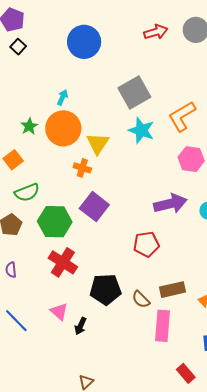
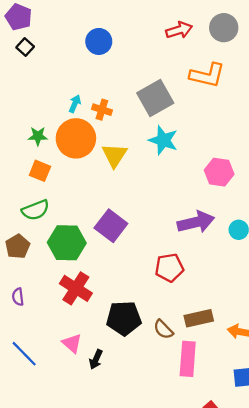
blue circle: (84, 42) -> (99, 41), size x0.7
orange L-shape: (182, 116) -> (207, 75), moved, turned -136
green star: (29, 126) -> (38, 136), turned 30
orange square: (13, 160) -> (40, 171), moved, turned -30
orange cross: (82, 168) -> (102, 110), moved

